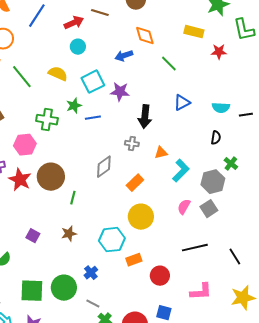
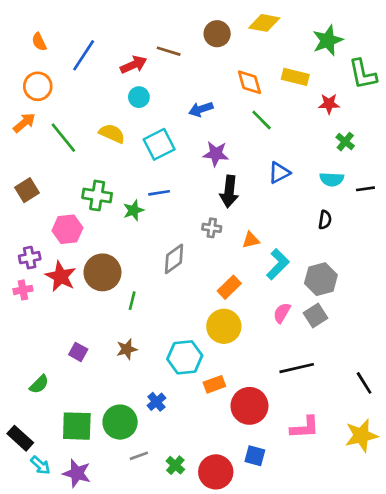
orange diamond: (145, 36) -> (249, 82), moved
purple star: (120, 92) -> (216, 154), moved
green star: (74, 106) -> (133, 210), moved
green cross: (231, 164) -> (345, 142), moved
orange rectangle: (135, 183) -> (229, 287), moved
black line: (235, 257) -> (364, 383), moved
red circle: (160, 276) -> (249, 406), size x1.4
gray line: (93, 304) -> (139, 456), moved, turned -48

